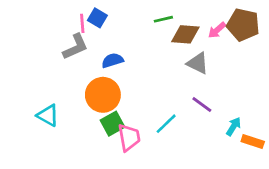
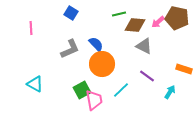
pink line: (82, 23) -> (31, 28), moved
gray L-shape: (75, 47) -> (70, 49), moved
blue semicircle: (113, 60) -> (96, 44), moved, turned 63
orange circle: (103, 95) -> (102, 64), moved
orange rectangle: (253, 142) -> (184, 69), moved

